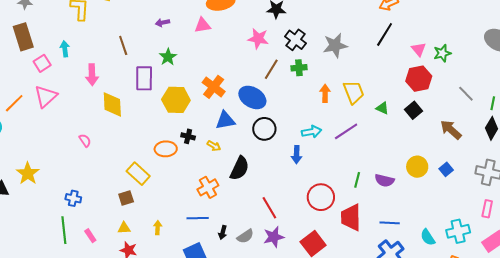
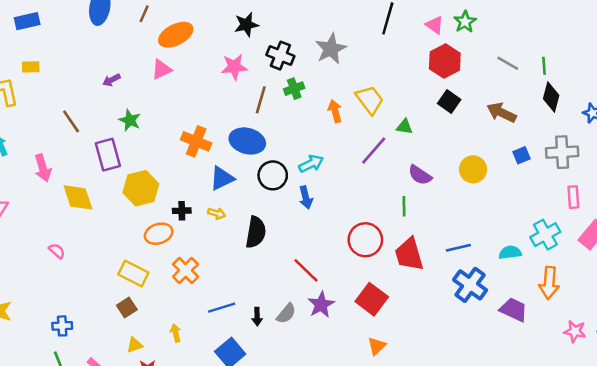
yellow hexagon: (176, 100) -> (141, 188), moved
green triangle: (382, 108) -> (404, 127), moved
cyan arrow: (312, 132) -> (311, 164), moved
blue arrow: (297, 155) -> (306, 197), moved
blue square: (446, 169) -> (521, 155), moved, turned 32
purple semicircle: (384, 180) -> (420, 175), moved, turned 36
orange cross: (208, 187) -> (186, 270), moved
cyan semicircle: (428, 237) -> (510, 252), turned 132

